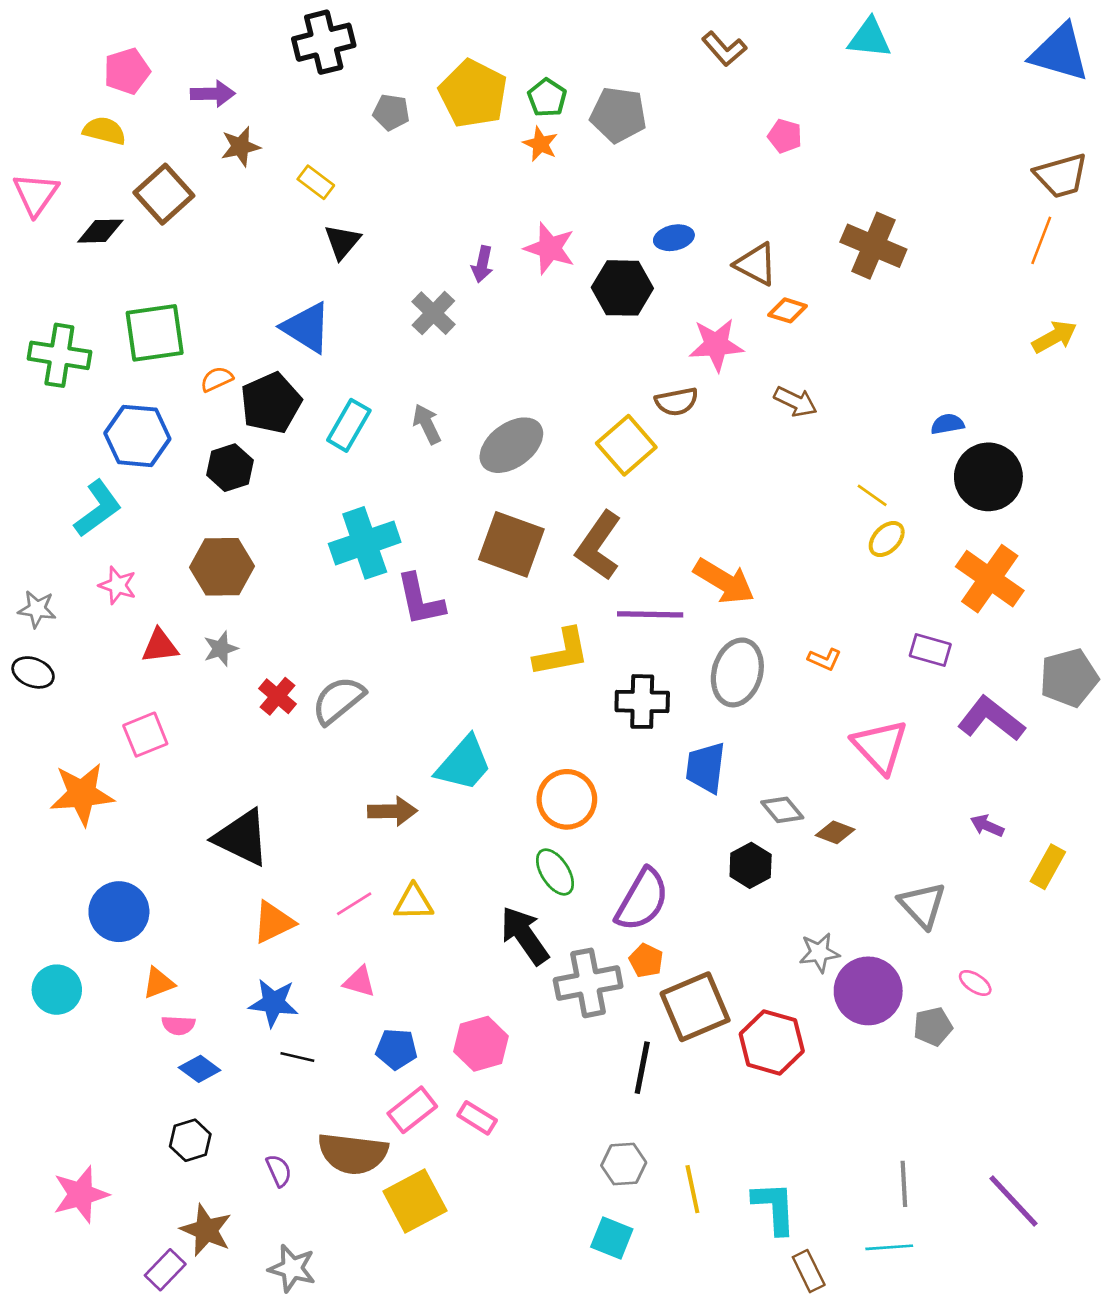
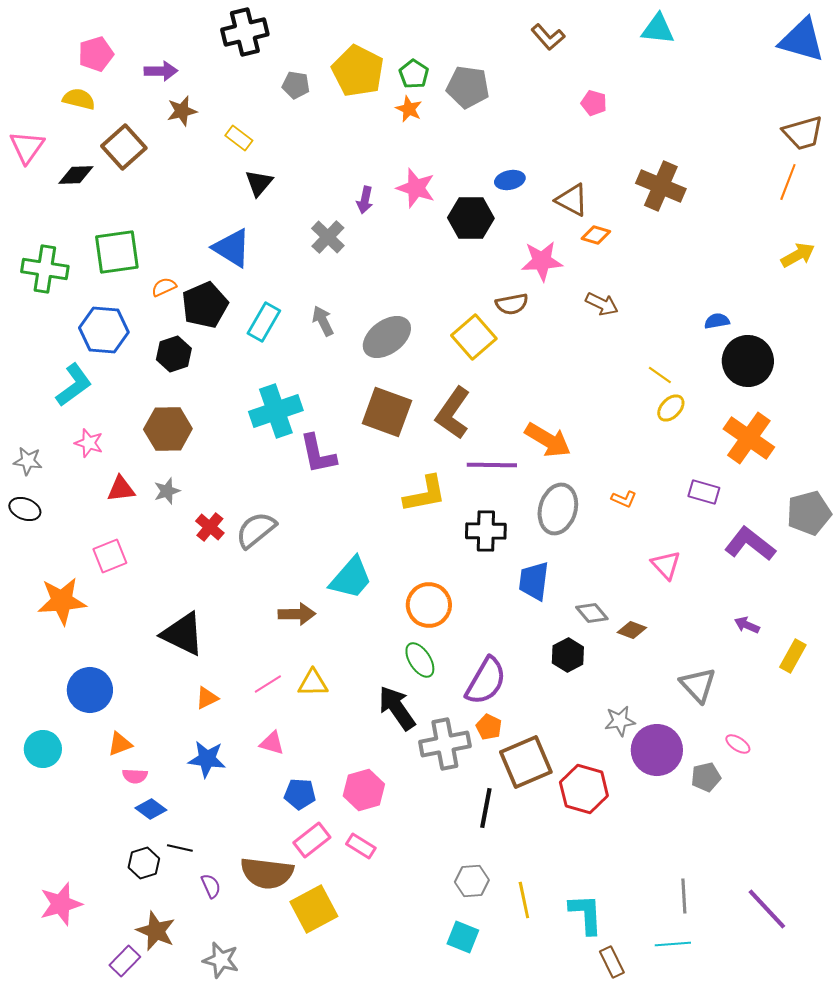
pink triangle: (880, 746) -> (666, 565), size x0.7
orange triangle: (274, 922) -> (207, 698), size x0.7
black line: (297, 1057) -> (180, 848), moved

